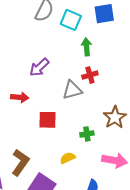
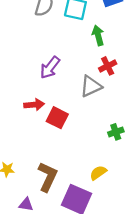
red square: (48, 120) -> (57, 118), moved, turned 36
yellow semicircle: (68, 158) -> (98, 173), moved

